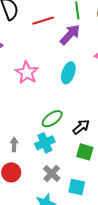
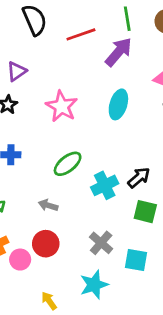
green ellipse: (52, 119) -> (68, 164), moved
cyan cross: (45, 143) -> (105, 185), moved
gray arrow: (14, 144) -> (48, 205), turned -72

